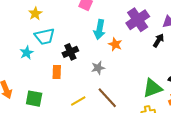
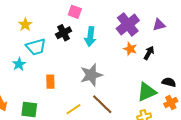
black arrow: (158, 40) -> (149, 53), moved
orange star: (115, 44) -> (130, 49), moved
black cross: (70, 52) -> (64, 33), moved
gray star: (98, 68) -> (91, 75), size x1.6

